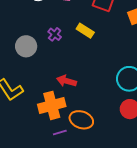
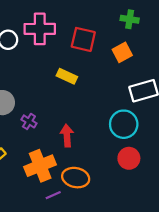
purple cross: (55, 34) -> (29, 121), moved
red arrow: (67, 81) -> (67, 136), moved, turned 78

